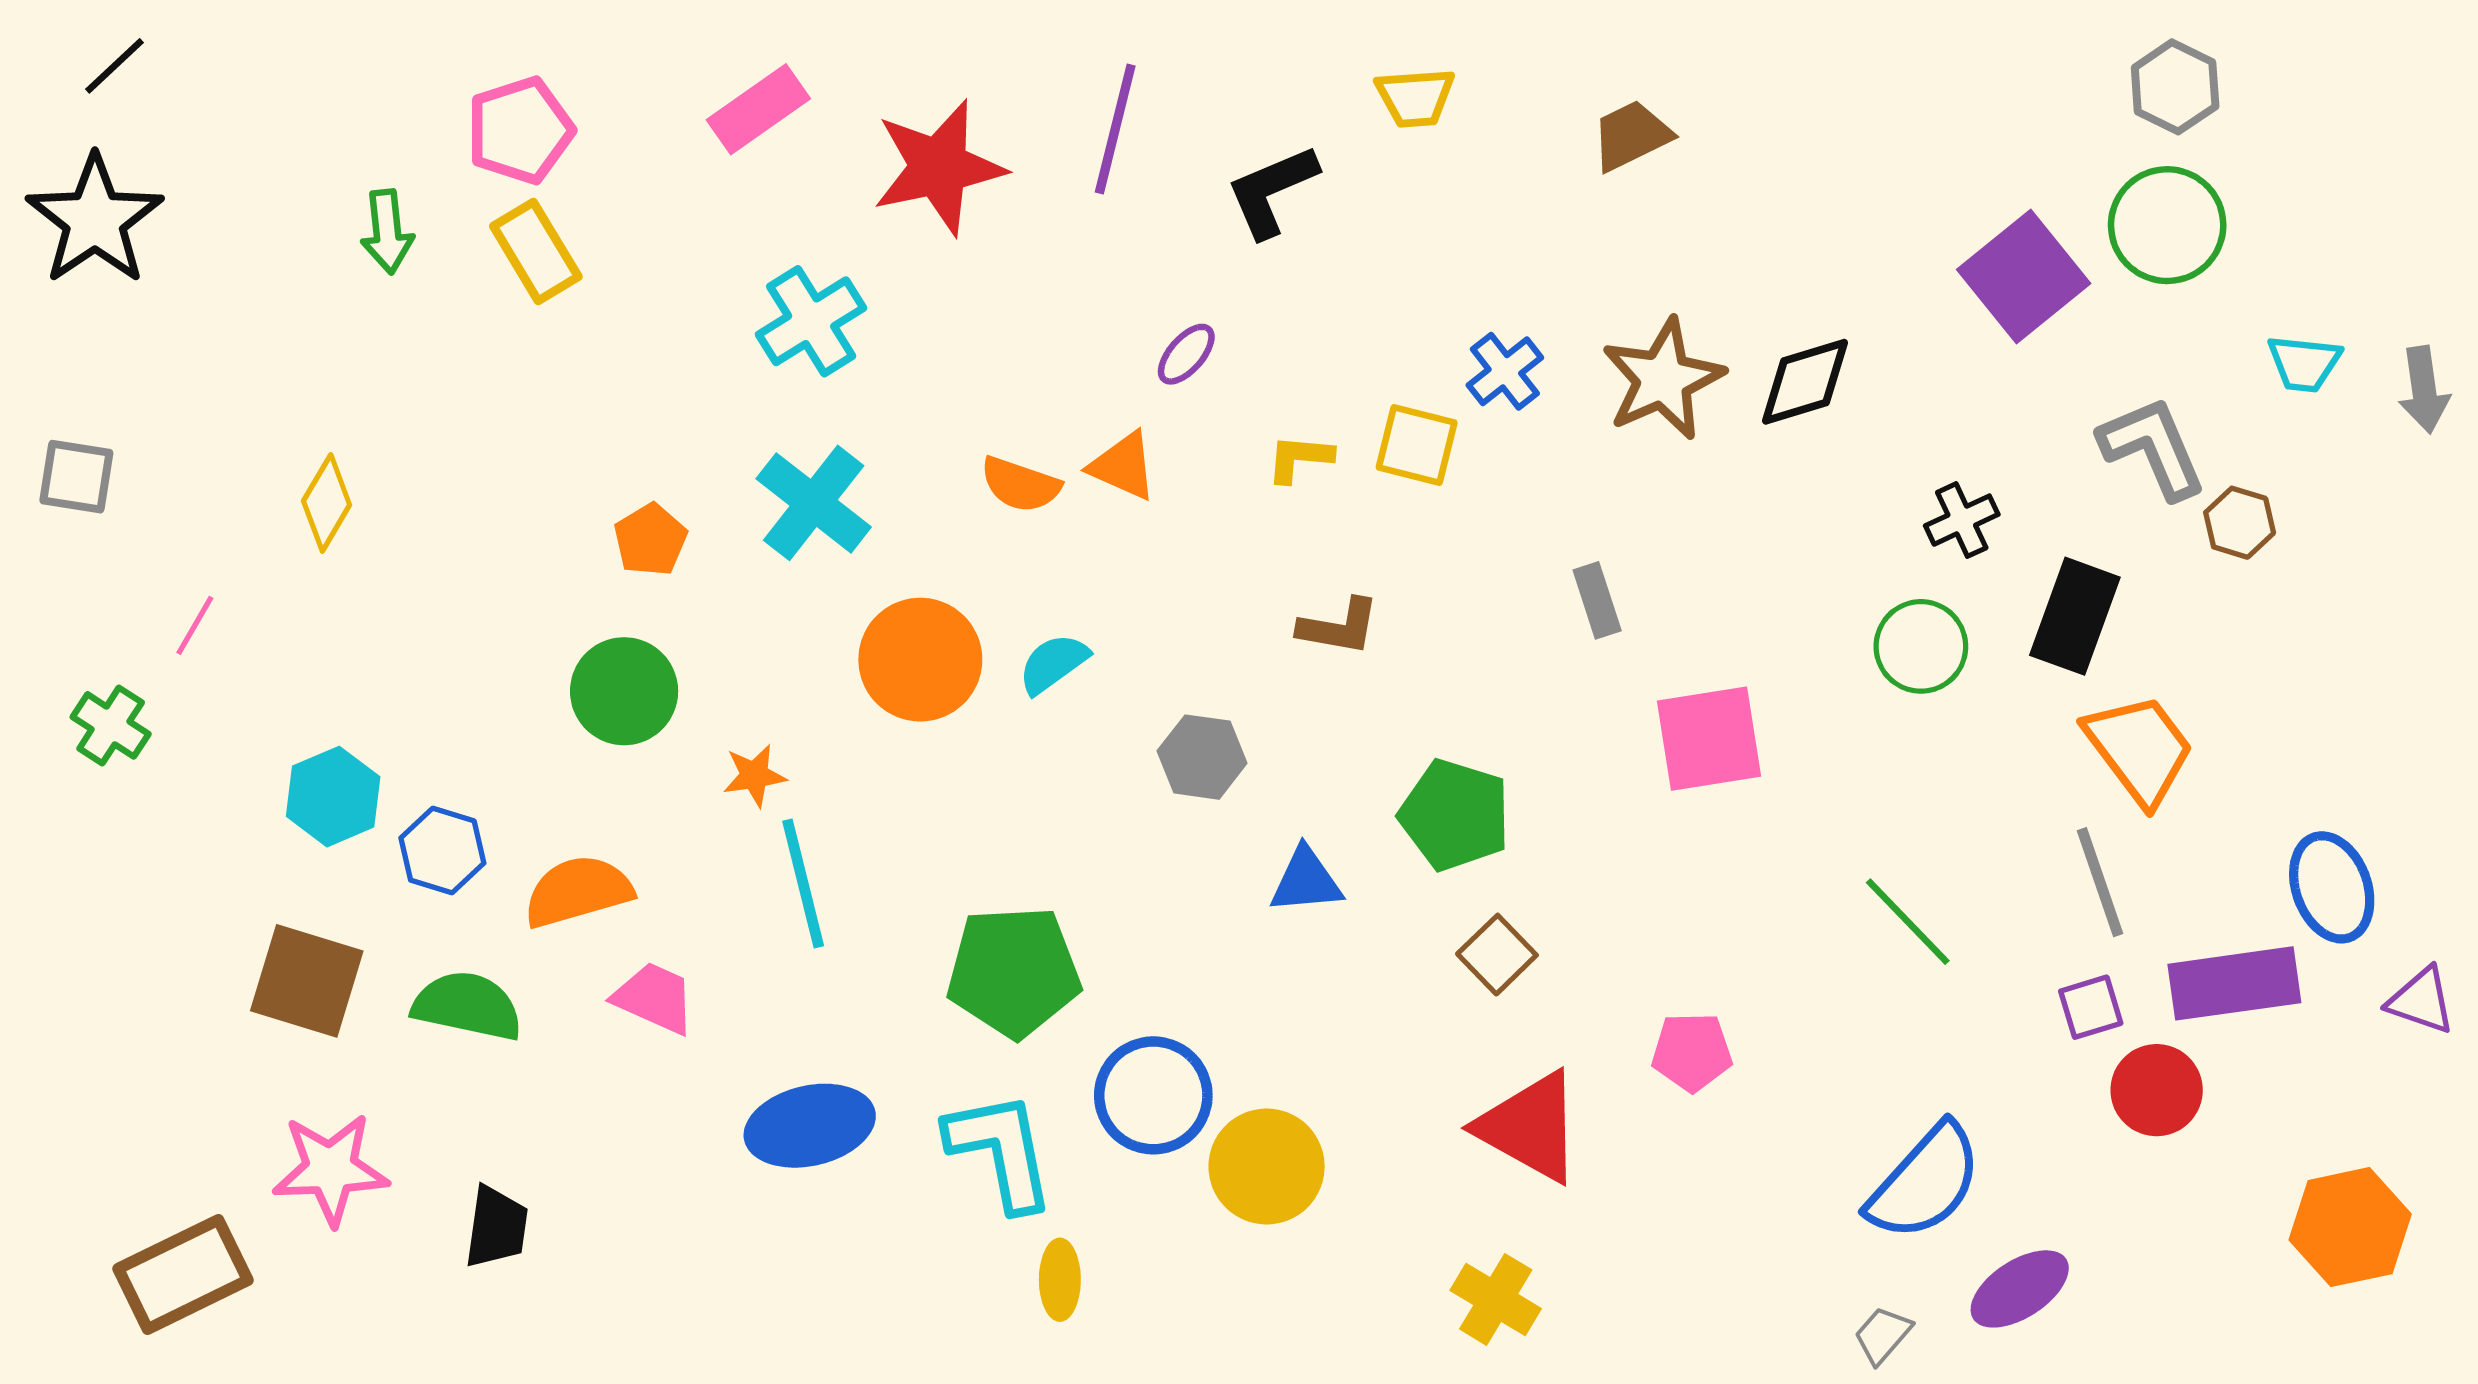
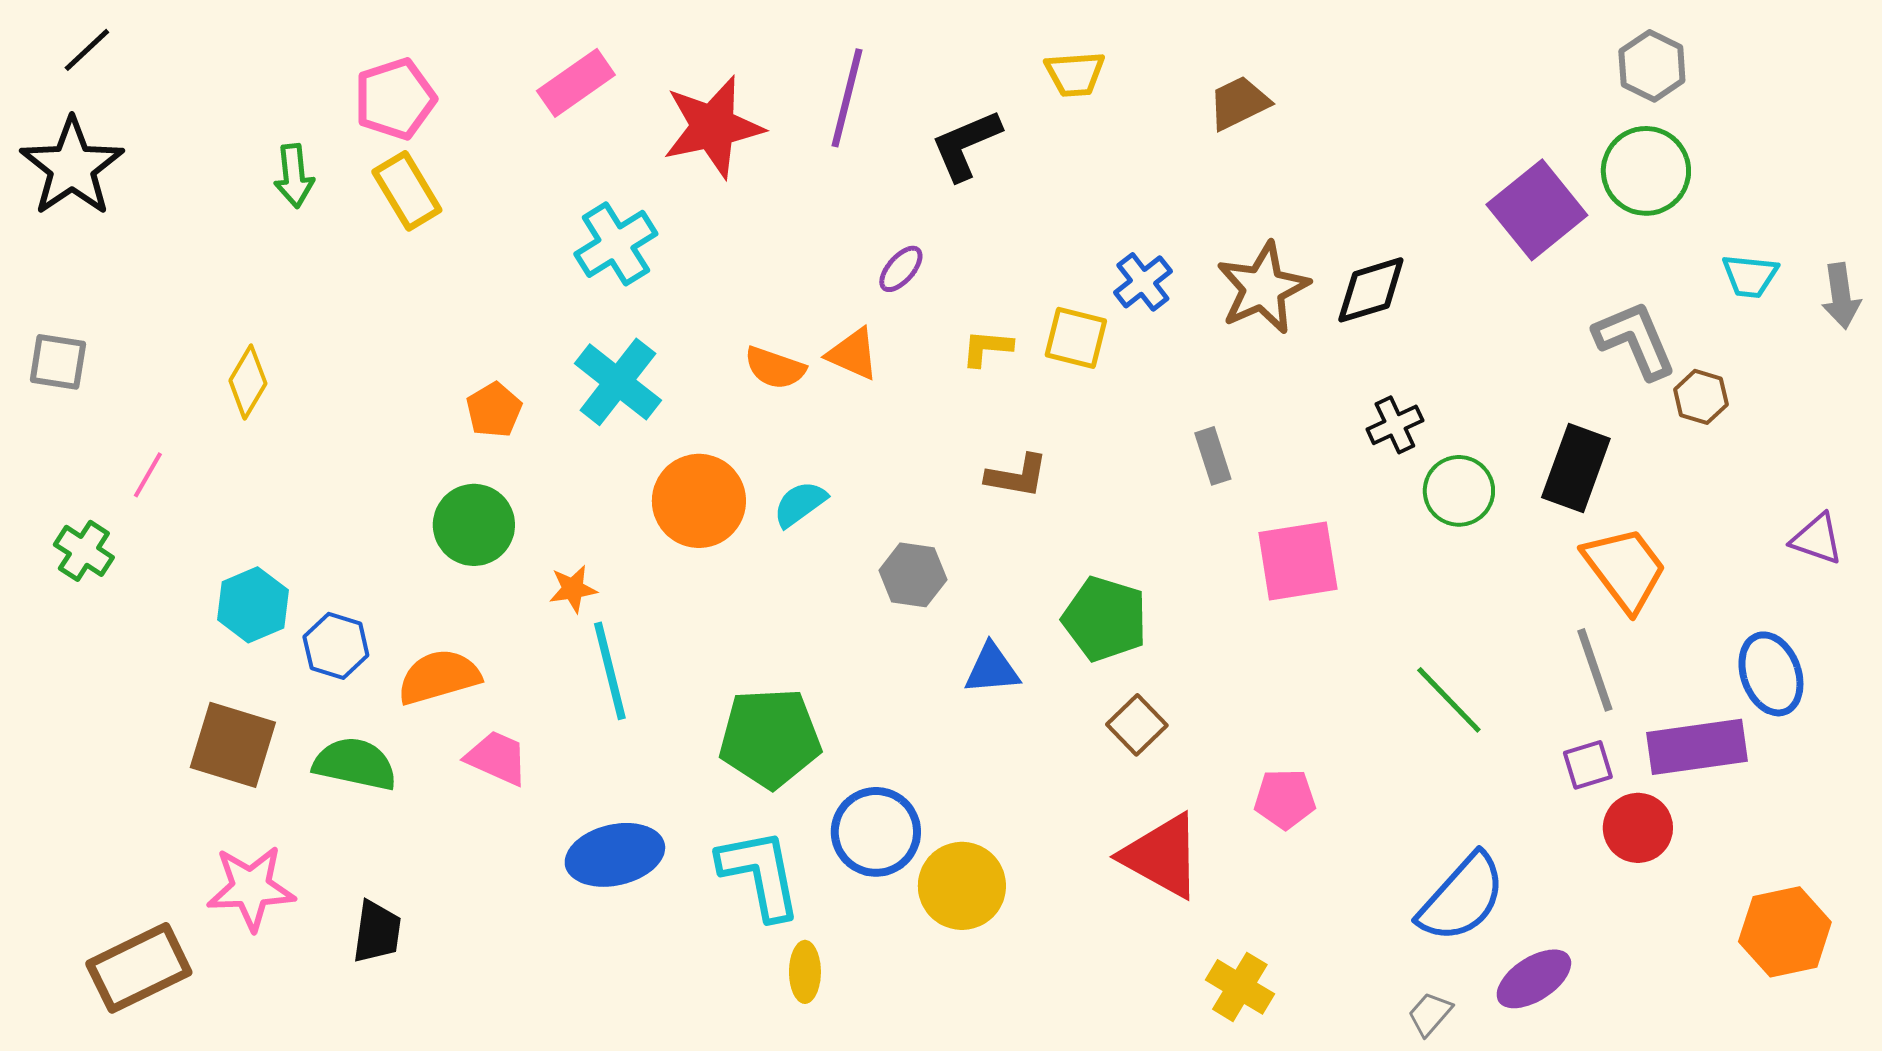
black cross: (1962, 520) -> (1395, 425), moved
purple triangle: (2421, 1001) -> (1817, 539), moved
yellow cross: (1496, 1299) -> (1240, 987), moved

